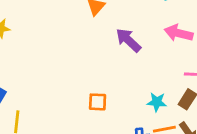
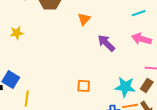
cyan star: (157, 102) -> (125, 87), size x1.5

